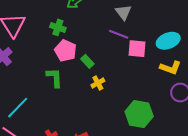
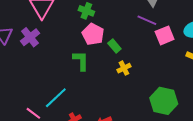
pink square: (137, 49) -> (165, 35), turned -30
cyan line: (18, 108) -> (56, 98), moved

